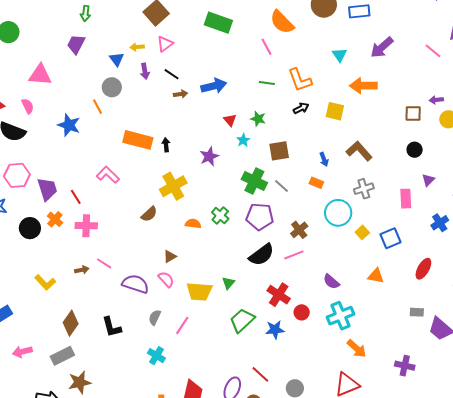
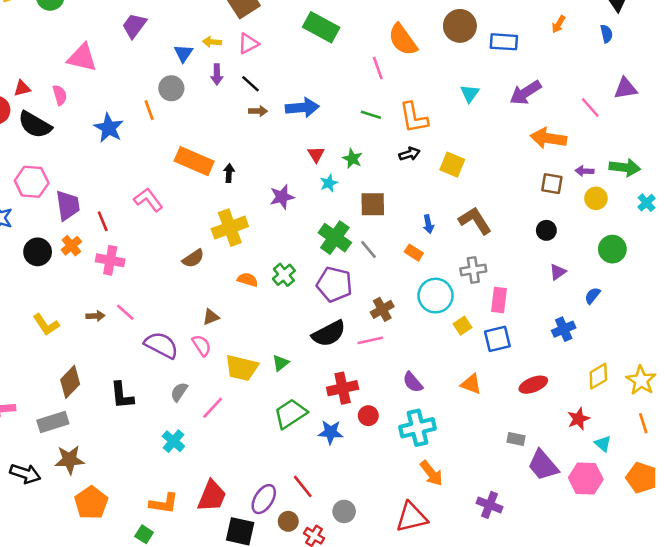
orange arrow: (363, 86) -> (548, 138), moved
pink rectangle: (406, 199) -> (499, 300), moved
red ellipse: (423, 269) -> (533, 385), turned 30
red cross: (279, 295) -> (343, 388), turned 35

